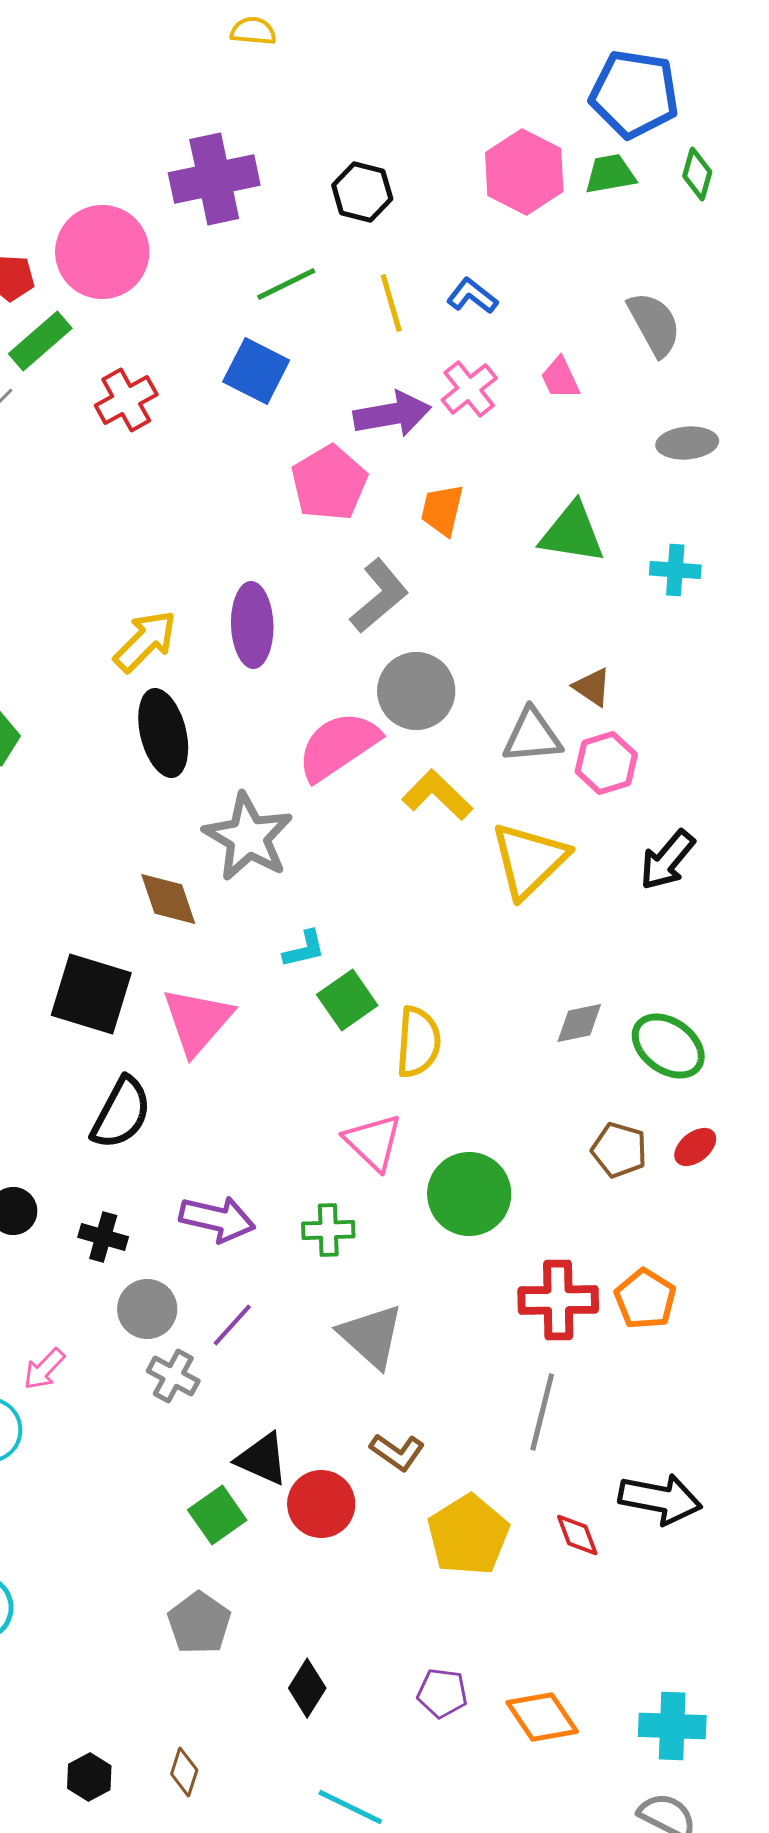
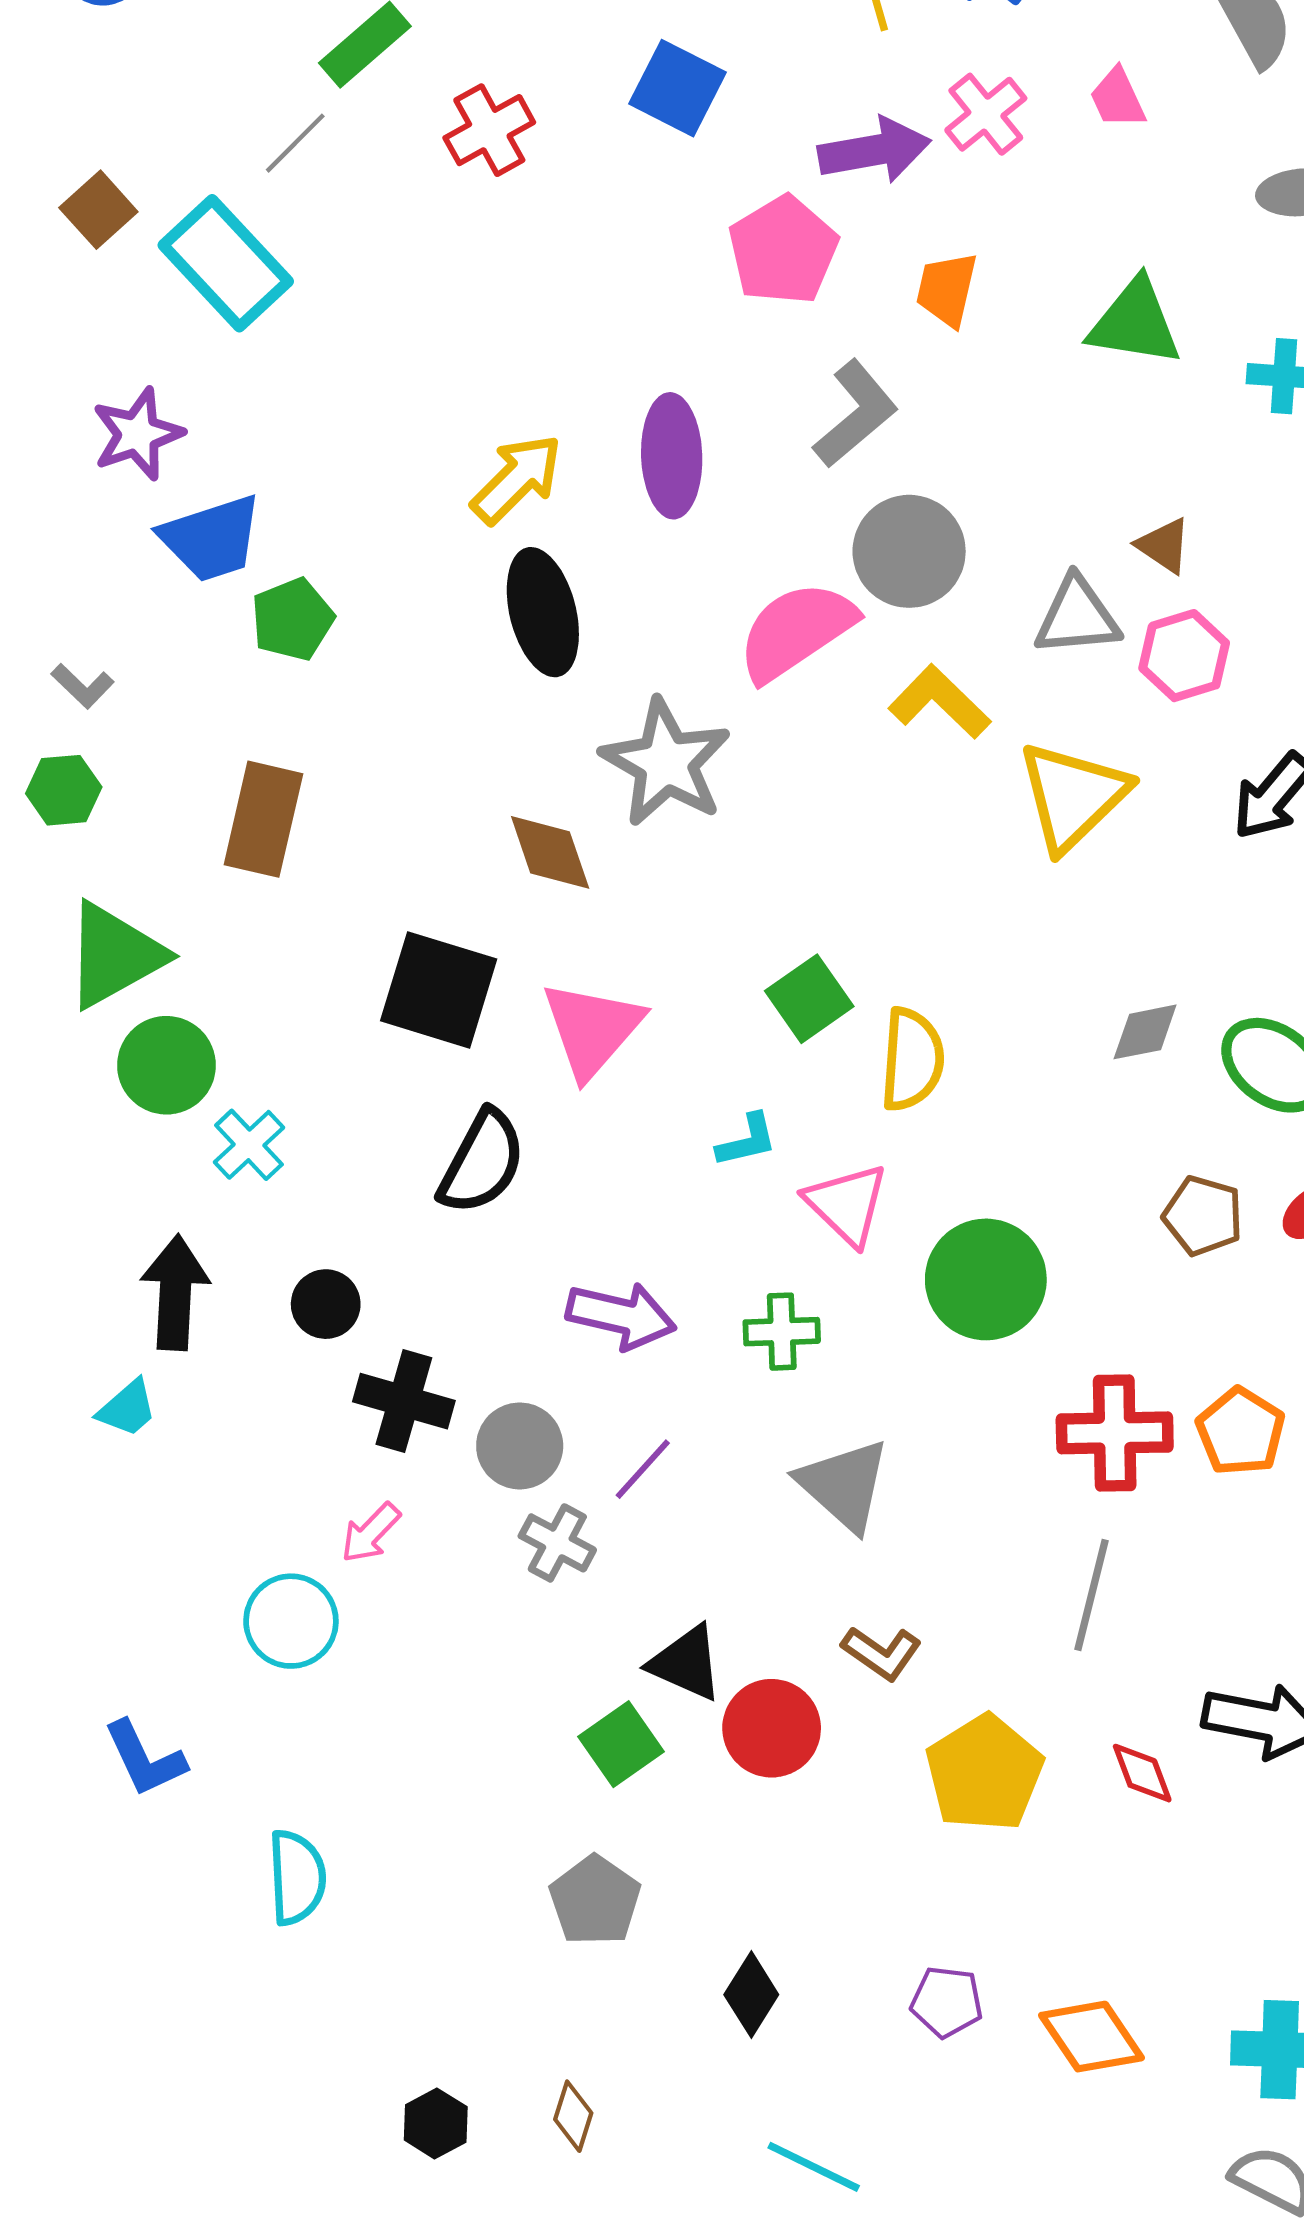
cyan L-shape: (304, 949) -> (747, 1141), moved
black cross: (103, 1237) -> (404, 1401), moved, size x1.4

